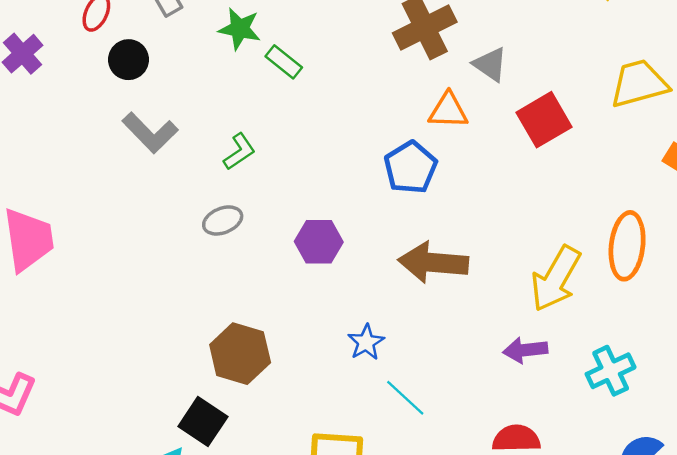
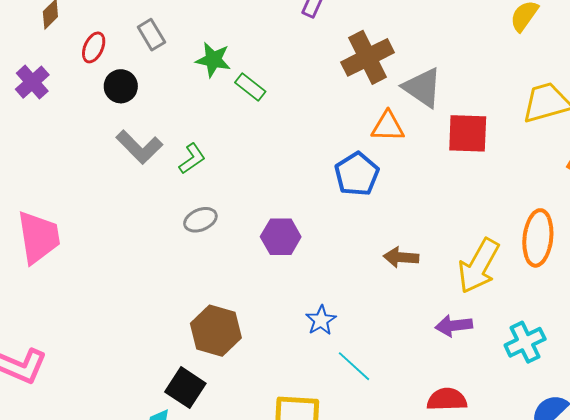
gray triangle: (490, 64) -> (422, 88), size x1.4
red square: (544, 120) -> (468, 133), turned 33
green L-shape: (239, 152) -> (192, 159), moved
brown arrow: (433, 263) -> (401, 257), moved, size x0.6

